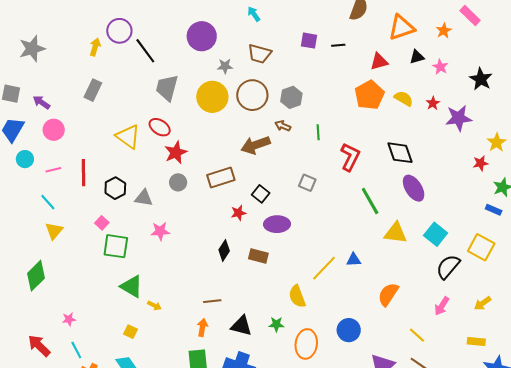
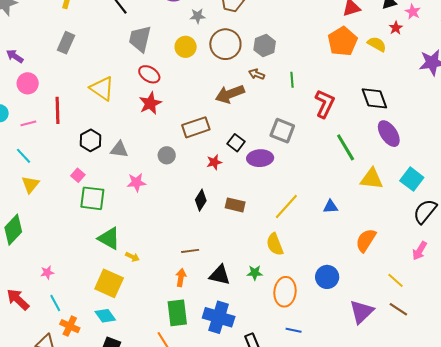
yellow circle: (212, 97) -> (186, 47), size x0.7
red star: (433, 103) -> (396, 28), moved
red ellipse: (160, 127) -> (149, 74), moved
red line: (84, 173) -> (57, 110), moved
gray circle: (178, 182) -> (167, 155), moved
gray square: (307, 183) -> (282, 131), size x1.4
purple ellipse: (277, 224) -> (260, 158), moved
yellow line: (324, 268) -> (286, 206), moved
yellow square: (131, 332) -> (109, 283), size x2.0

